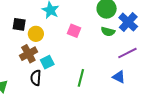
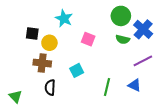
brown cross: (28, 54) -> (42, 63), turned 36
cyan square: (47, 62) -> (77, 70), moved
green line: (81, 78) -> (107, 87), moved

